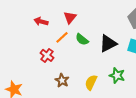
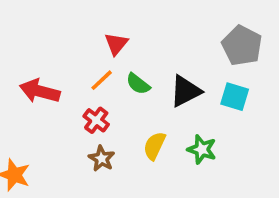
red arrow: (41, 21) -> (40, 91), moved, size x1.5
red cross: (47, 55) -> (96, 120), moved
yellow semicircle: (91, 82) -> (154, 146), moved

